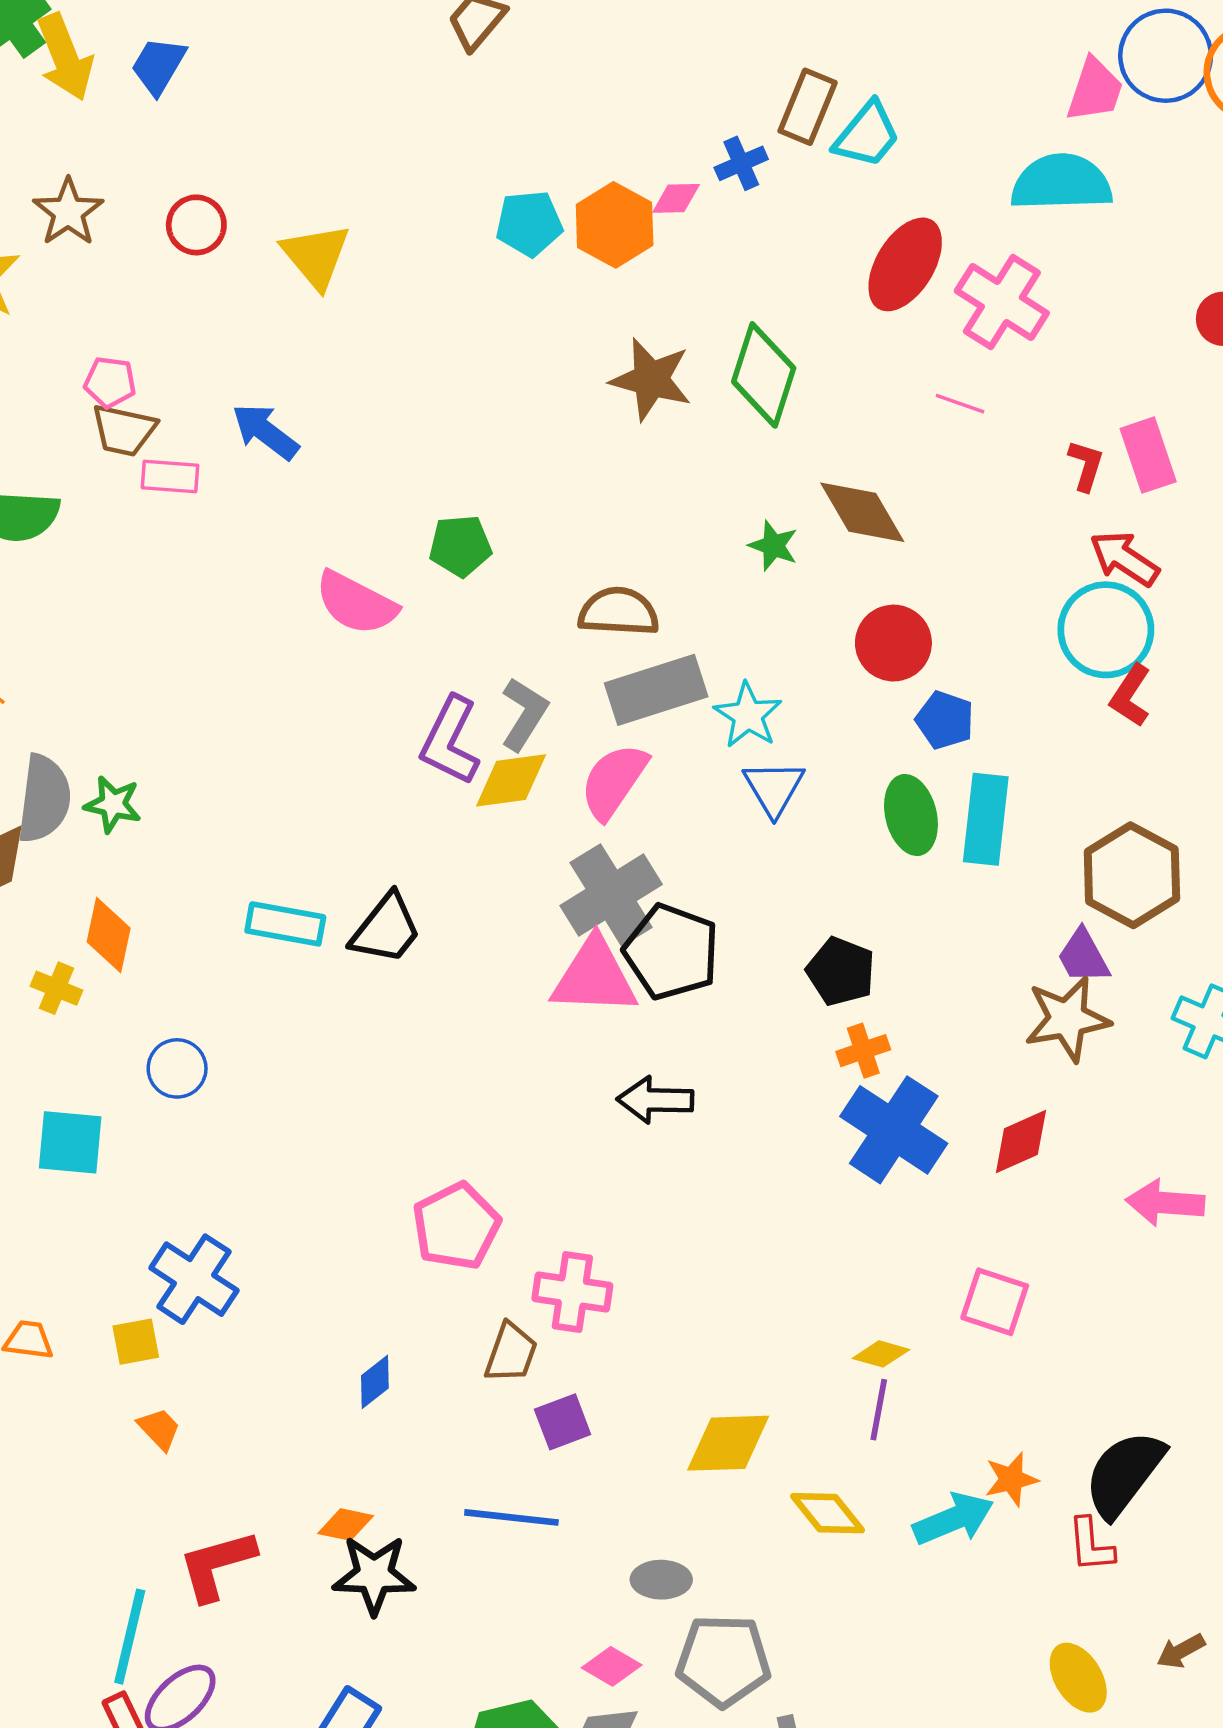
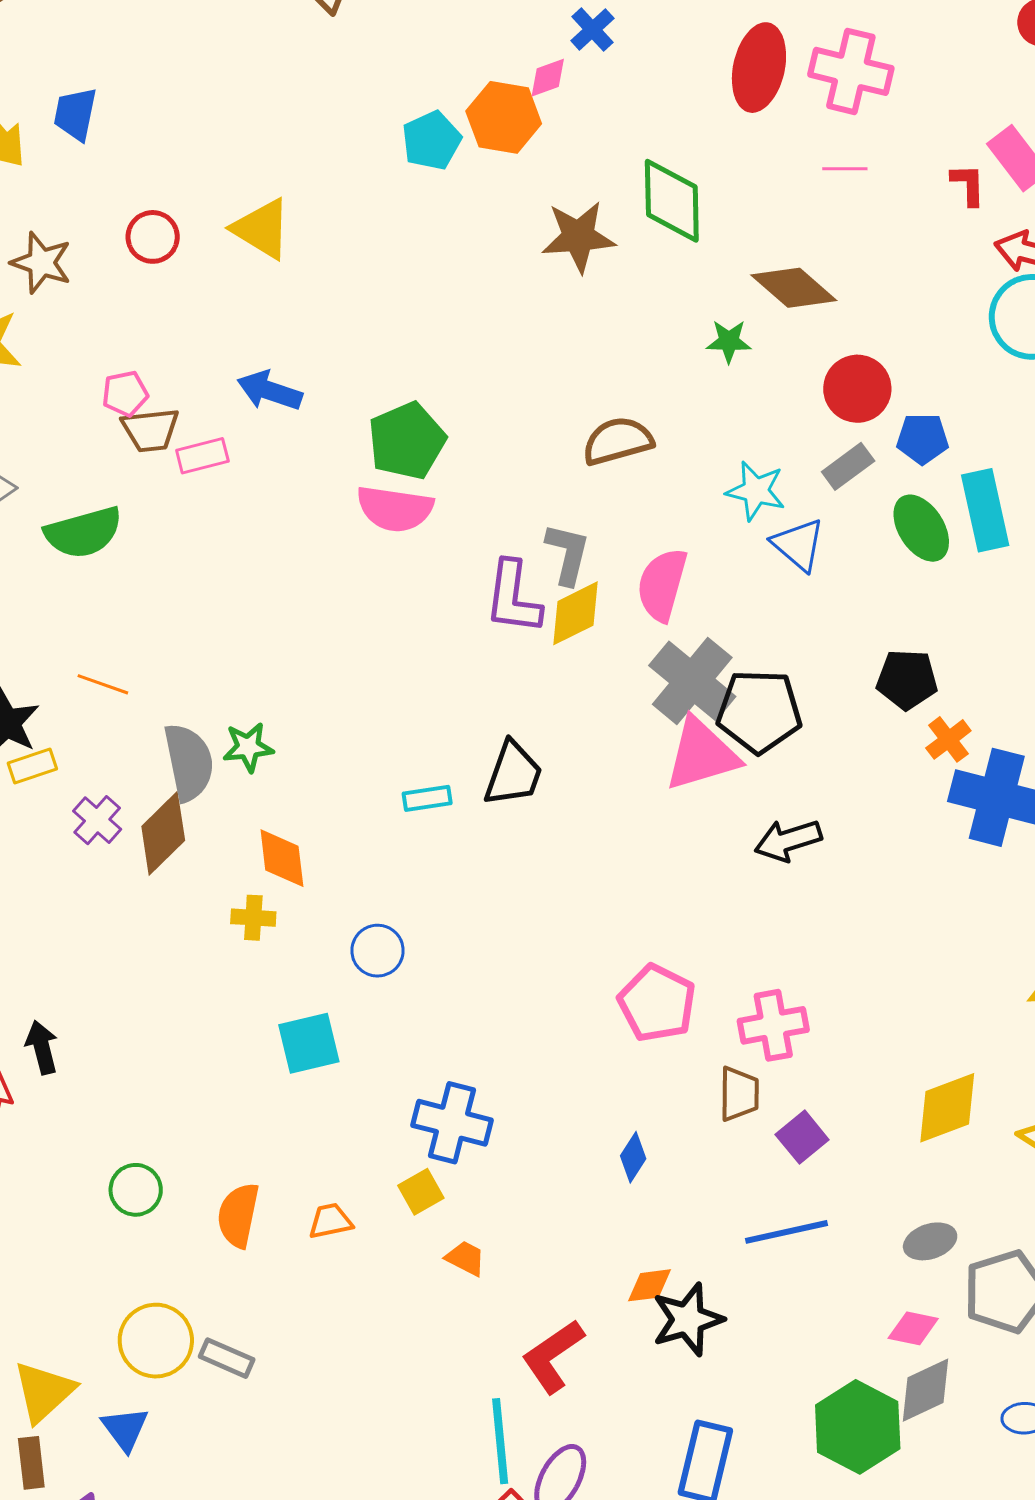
green pentagon: (460, 546) -> (407, 441), moved, size x1.4
gray rectangle: (656, 690) -> (848, 466), moved, size x0.6
cyan rectangle: (285, 924) -> (427, 798), size x0.7

